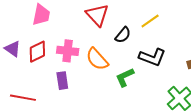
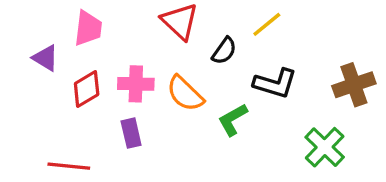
purple triangle: (13, 49) -> (45, 58), moved

